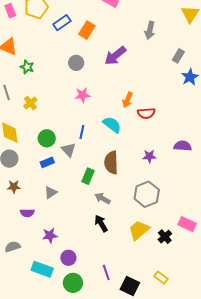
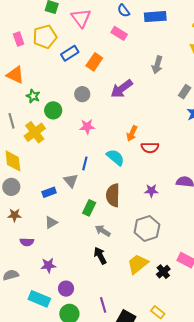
yellow cross: (30, 103) -> (35, 132), size x1.5
green circle: (47, 138) -> (53, 110), moved

